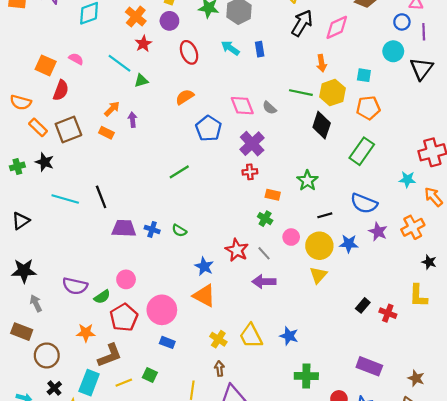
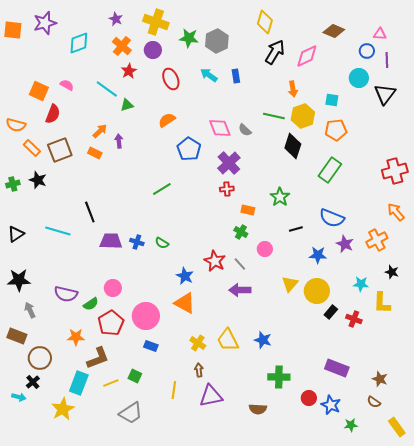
cyan star: (407, 179) -> (361, 284), moved
cyan line: (65, 199) -> (58, 231), moved
yellow circle: (319, 246) -> (317, 291), moved
black cross: (54, 388) -> (33, 382), moved

